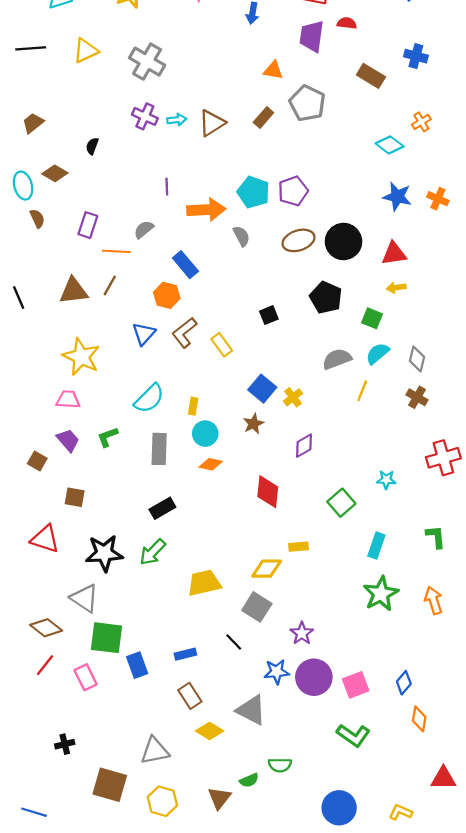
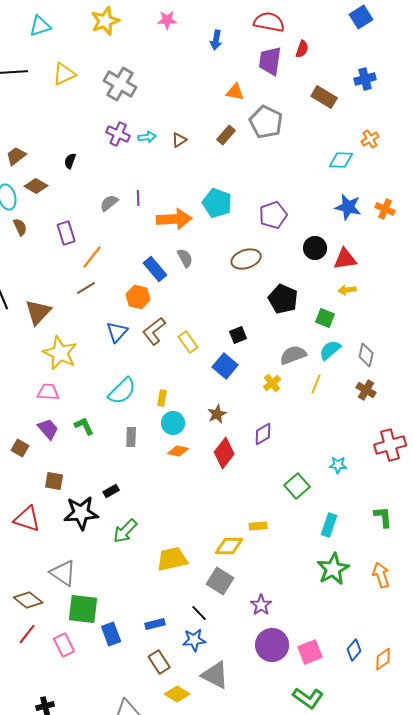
red semicircle: (347, 23) -> (302, 49), turned 102
blue cross: (416, 56) -> (365, 79), turned -30
brown trapezoid: (33, 123) -> (16, 156), moved
brown triangle: (212, 123) -> (179, 140), size x0.6
cyan diamond: (390, 145) -> (341, 160), turned -35
purple pentagon: (293, 191) -> (273, 215), moved
purple rectangle: (88, 225) -> (66, 233), turned -35
gray semicircle: (144, 229) -> (109, 203), moved
gray semicircle: (241, 236) -> (185, 258), moved
brown ellipse: (298, 240) -> (246, 259), moved
black circle: (343, 242) -> (315, 248), moved, size x0.7
orange line: (116, 251) -> (92, 257), turned -55
brown line: (110, 285) -> (86, 288), turned 30
brown triangle: (74, 291) -> (38, 312), moved, turned -40
black square: (269, 315) -> (238, 335), moved
blue square: (262, 389) -> (225, 366), moved
yellow cross: (293, 397) -> (272, 383), moved
green L-shape: (108, 437) -> (84, 426), turned 85
gray rectangle: (159, 449) -> (131, 437), size x0.7
red diamond: (268, 492) -> (224, 453), moved, turned 32
black rectangle: (162, 508) -> (111, 491), moved, size x0.7
black star: (104, 553) -> (81, 513), moved
blue star: (277, 672) -> (194, 640), moved
orange diamond: (419, 719) -> (383, 659), moved, turned 45

